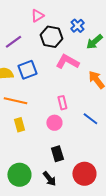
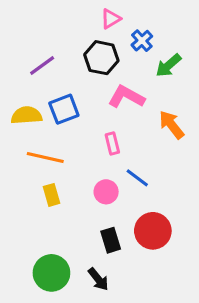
pink triangle: (37, 16) -> (111, 19), moved
pink rectangle: (62, 103) -> (112, 143), moved
blue line: (90, 119) -> (137, 178), moved
red circle: (84, 174) -> (153, 231), moved

